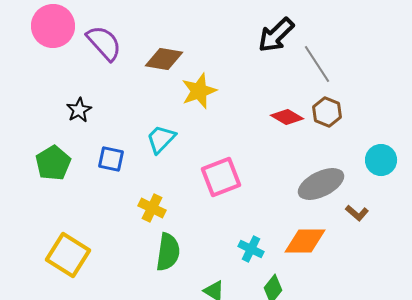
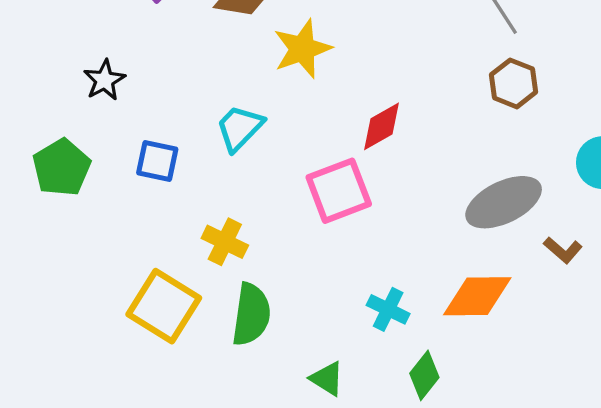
red diamond: (287, 117) -> (382, 126), moved, turned -60
yellow square: (68, 255) -> (164, 306), moved

